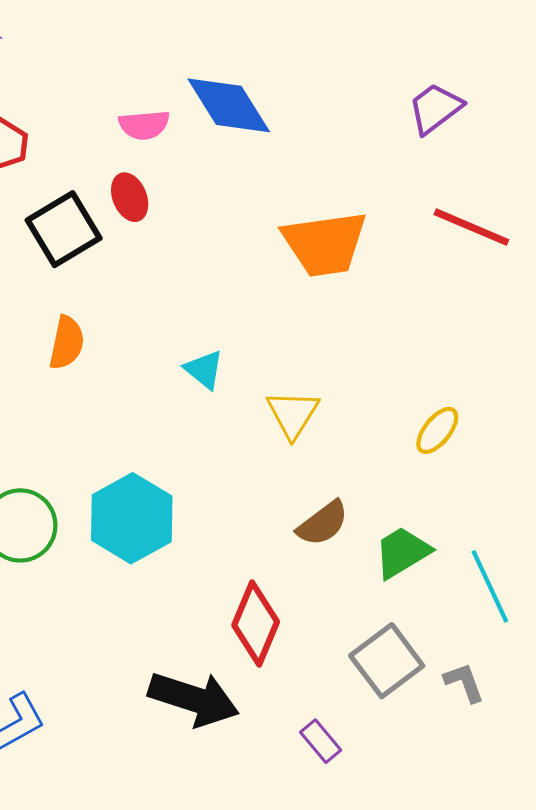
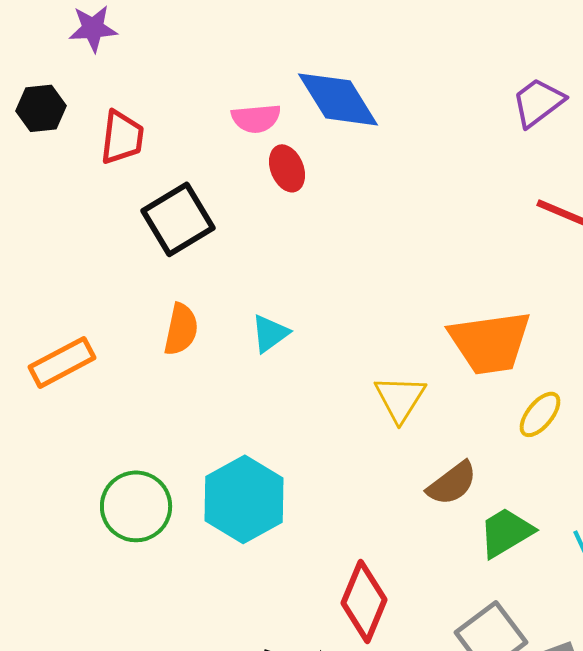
red ellipse: (130, 197) -> (287, 168), moved
orange trapezoid: (325, 244) -> (490, 342), moved
cyan triangle: (204, 370) -> (270, 333), moved, turned 45
brown semicircle: (323, 523) -> (452, 483), moved

